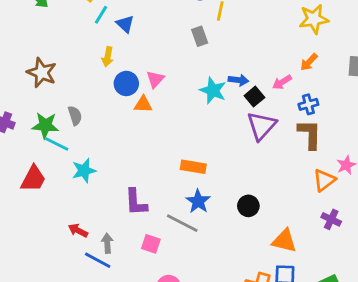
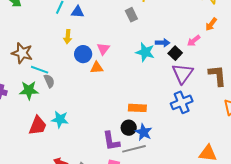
blue triangle: (125, 24) -> (78, 12), turned -32
blue cross: (308, 104) -> (182, 102), moved, size x1.5
cyan line: (57, 144) -> (40, 70), moved
cyan star: (84, 171) -> (60, 119), turned 30
red trapezoid: (33, 179) -> (38, 126), moved
purple L-shape: (136, 202) -> (111, 141), moved
black circle: (248, 206) -> (129, 128), moved
gray line: (182, 223) -> (134, 149), turned -35

